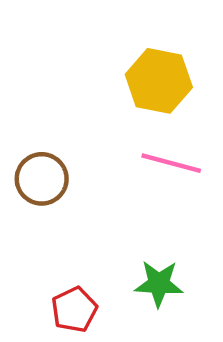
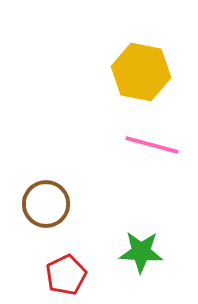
brown circle: (42, 179) -> (46, 204), moved

